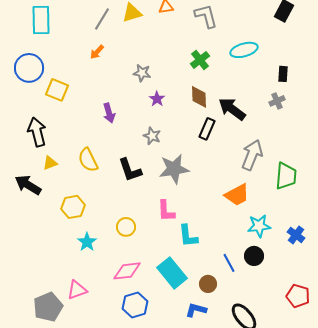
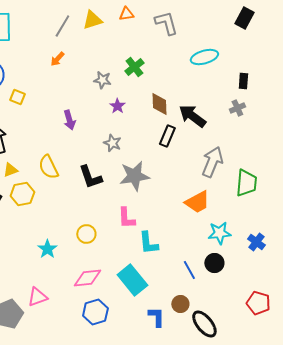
green cross: (200, 60) -> (134, 67), moved
yellow square: (57, 90) -> (17, 97), size x0.7
yellow hexagon: (73, 207) -> (22, 194), moved
brown circle: (208, 284) -> (180, 304), moved
blue L-shape: (196, 310) -> (156, 317), turned 75

